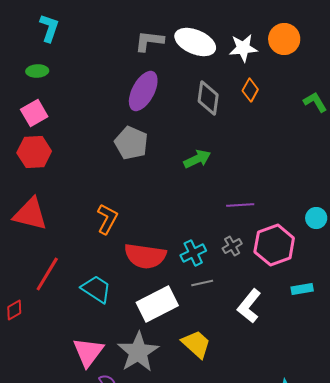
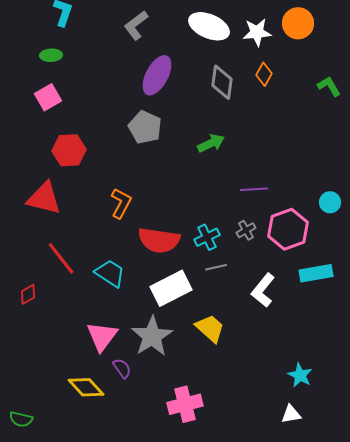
gray L-shape: (149, 41) -> (136, 25), moved, turned -44
red hexagon: (34, 152) -> (69, 150), moved
red line: (47, 274) -> (61, 258), turned -69
cyan rectangle: (302, 289) -> (316, 273), size x1.5

